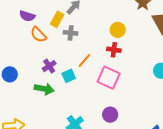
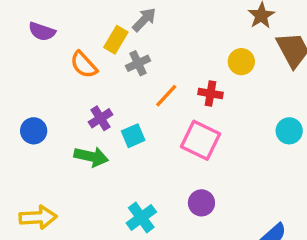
purple semicircle: (27, 16) -> (42, 31), moved
yellow circle: (118, 30) -> (241, 62), moved
gray cross: (71, 33) -> (138, 63), turned -32
orange line: (84, 61) -> (166, 96), moved

